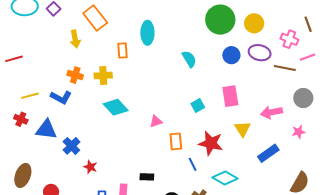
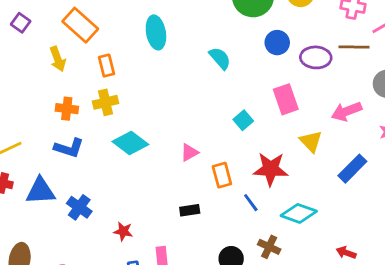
orange rectangle: (123, 50) -> (107, 66), moved
purple ellipse: (260, 53) -> (316, 57), moved
blue L-shape: (61, 97) -> (69, 148), moved
red star: (90, 167) -> (123, 231), moved
black rectangle: (147, 177) -> (190, 210), moved

